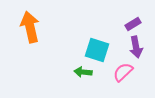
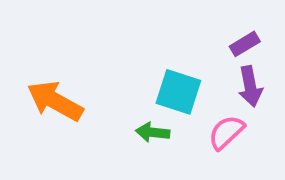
orange arrow: (30, 27) -> (55, 101), moved, turned -48

